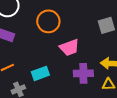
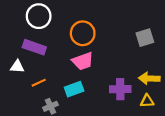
pink trapezoid: (69, 47) -> (83, 61), moved

